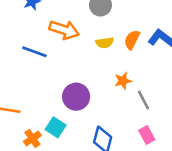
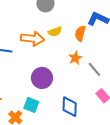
orange arrow: (64, 30) -> (32, 39), moved
orange semicircle: (132, 40) -> (80, 33), moved

